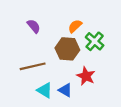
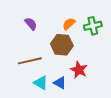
green cross: (95, 41) -> (93, 26), moved, turned 36

